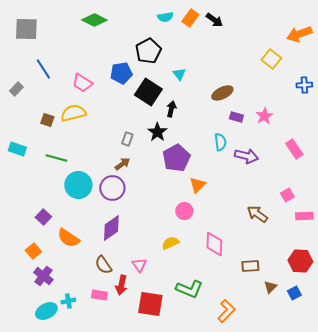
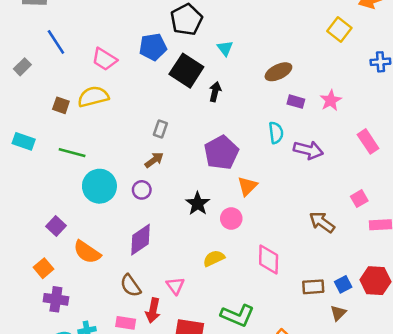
black star: (157, 132) -> (198, 204), moved
purple circle: (112, 188) -> (142, 190), size x0.6
purple cross: (43, 276) -> (56, 299), turned -30
blue square: (294, 293) -> (343, 284), moved

